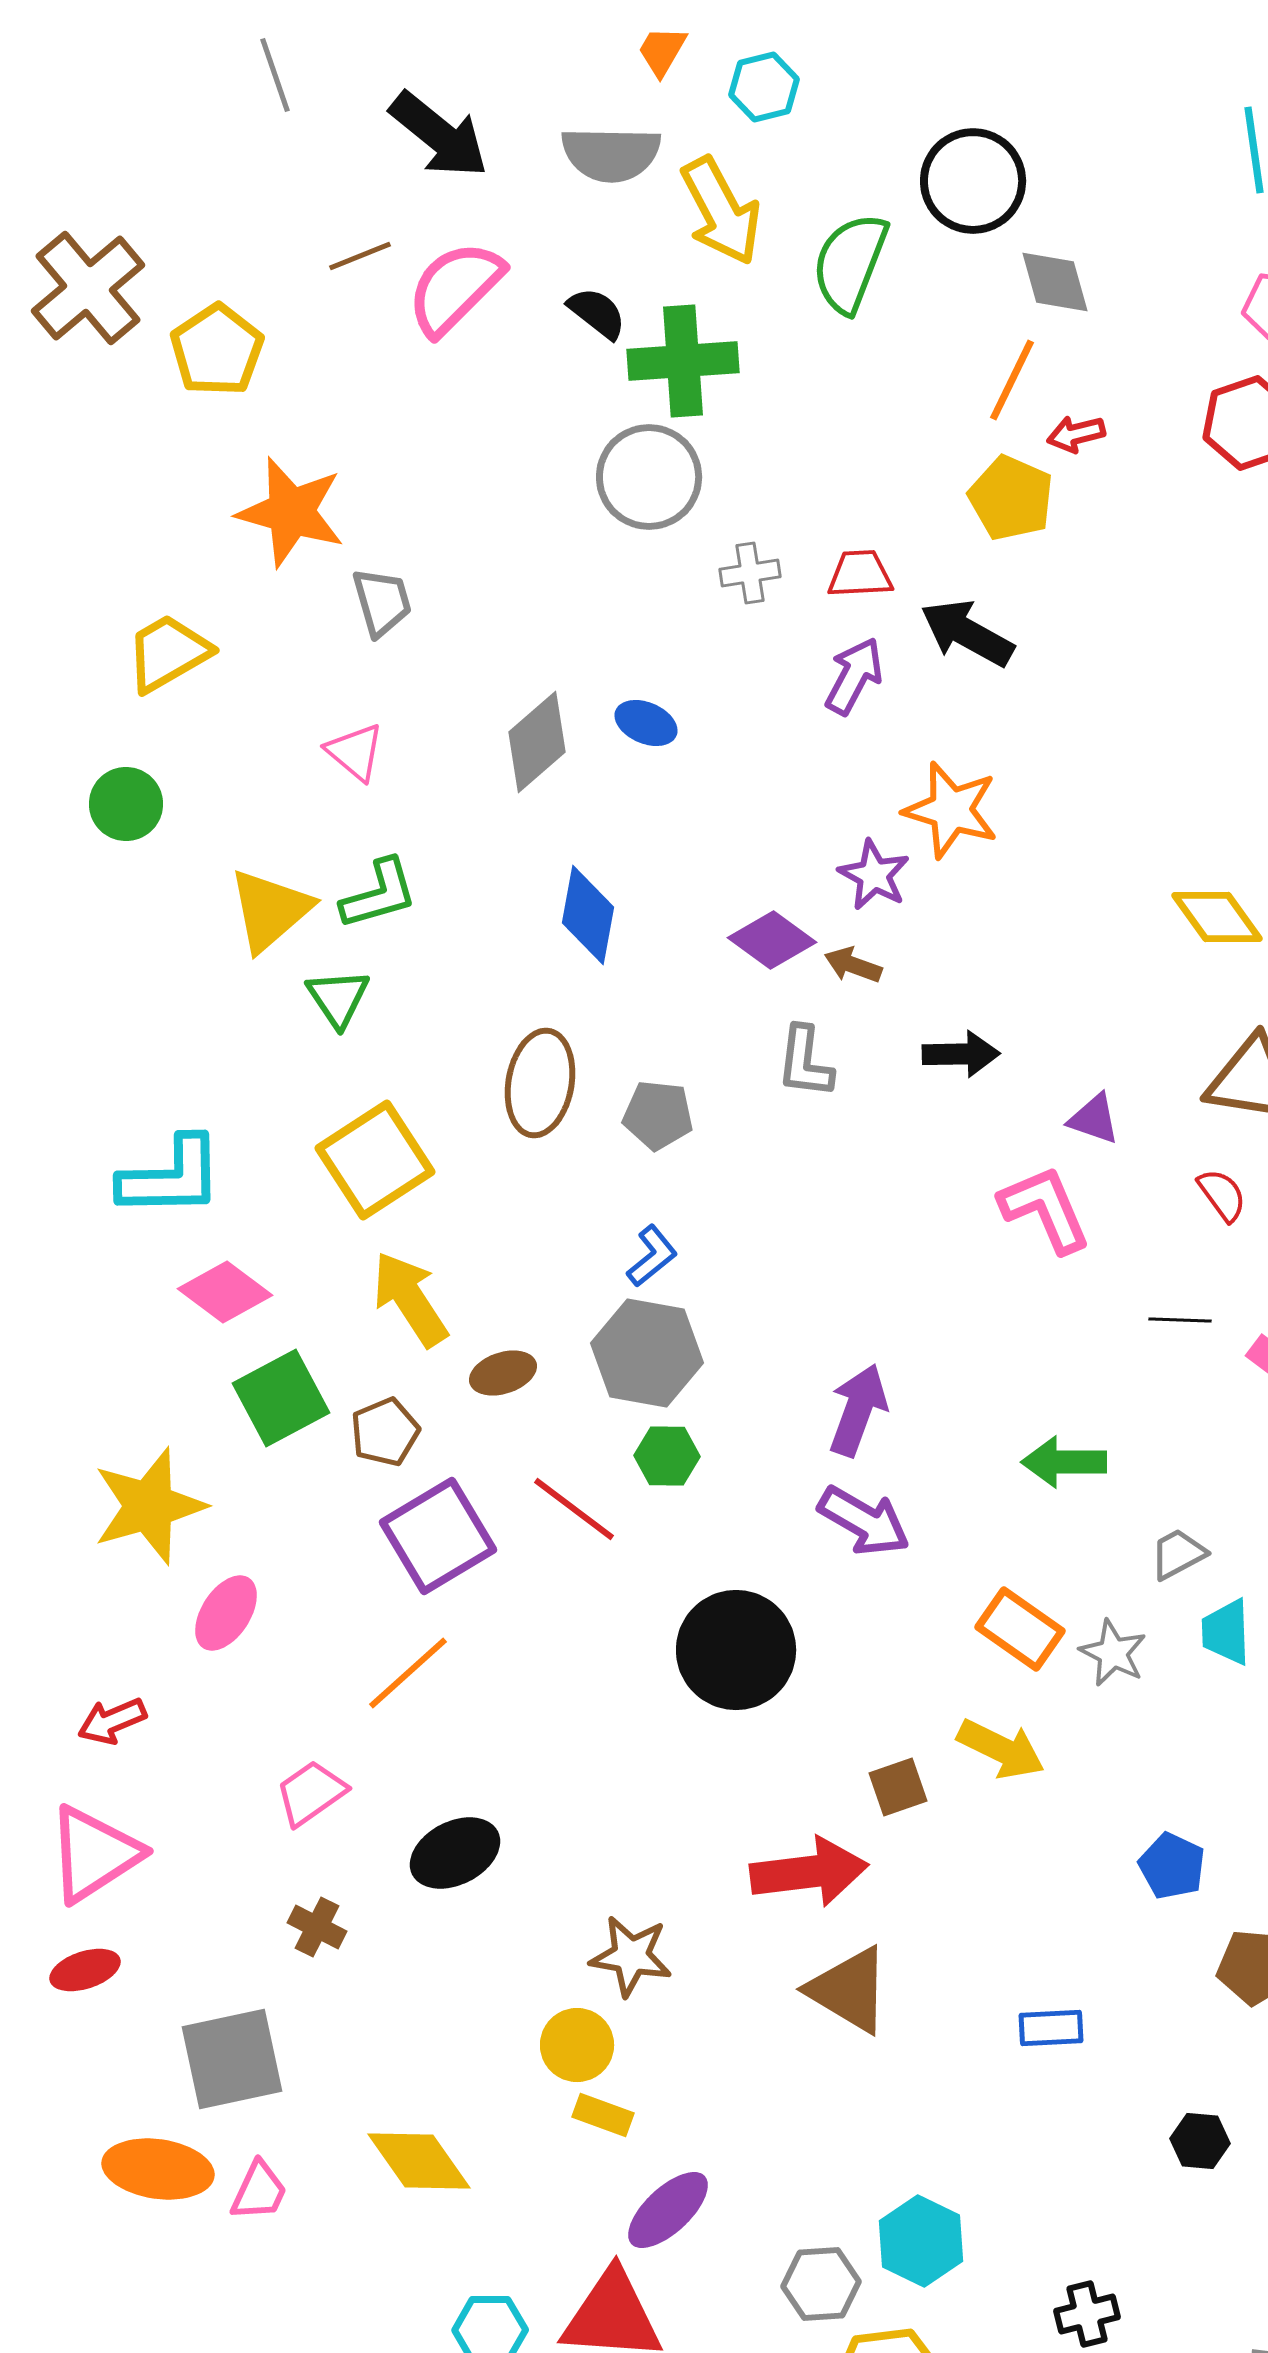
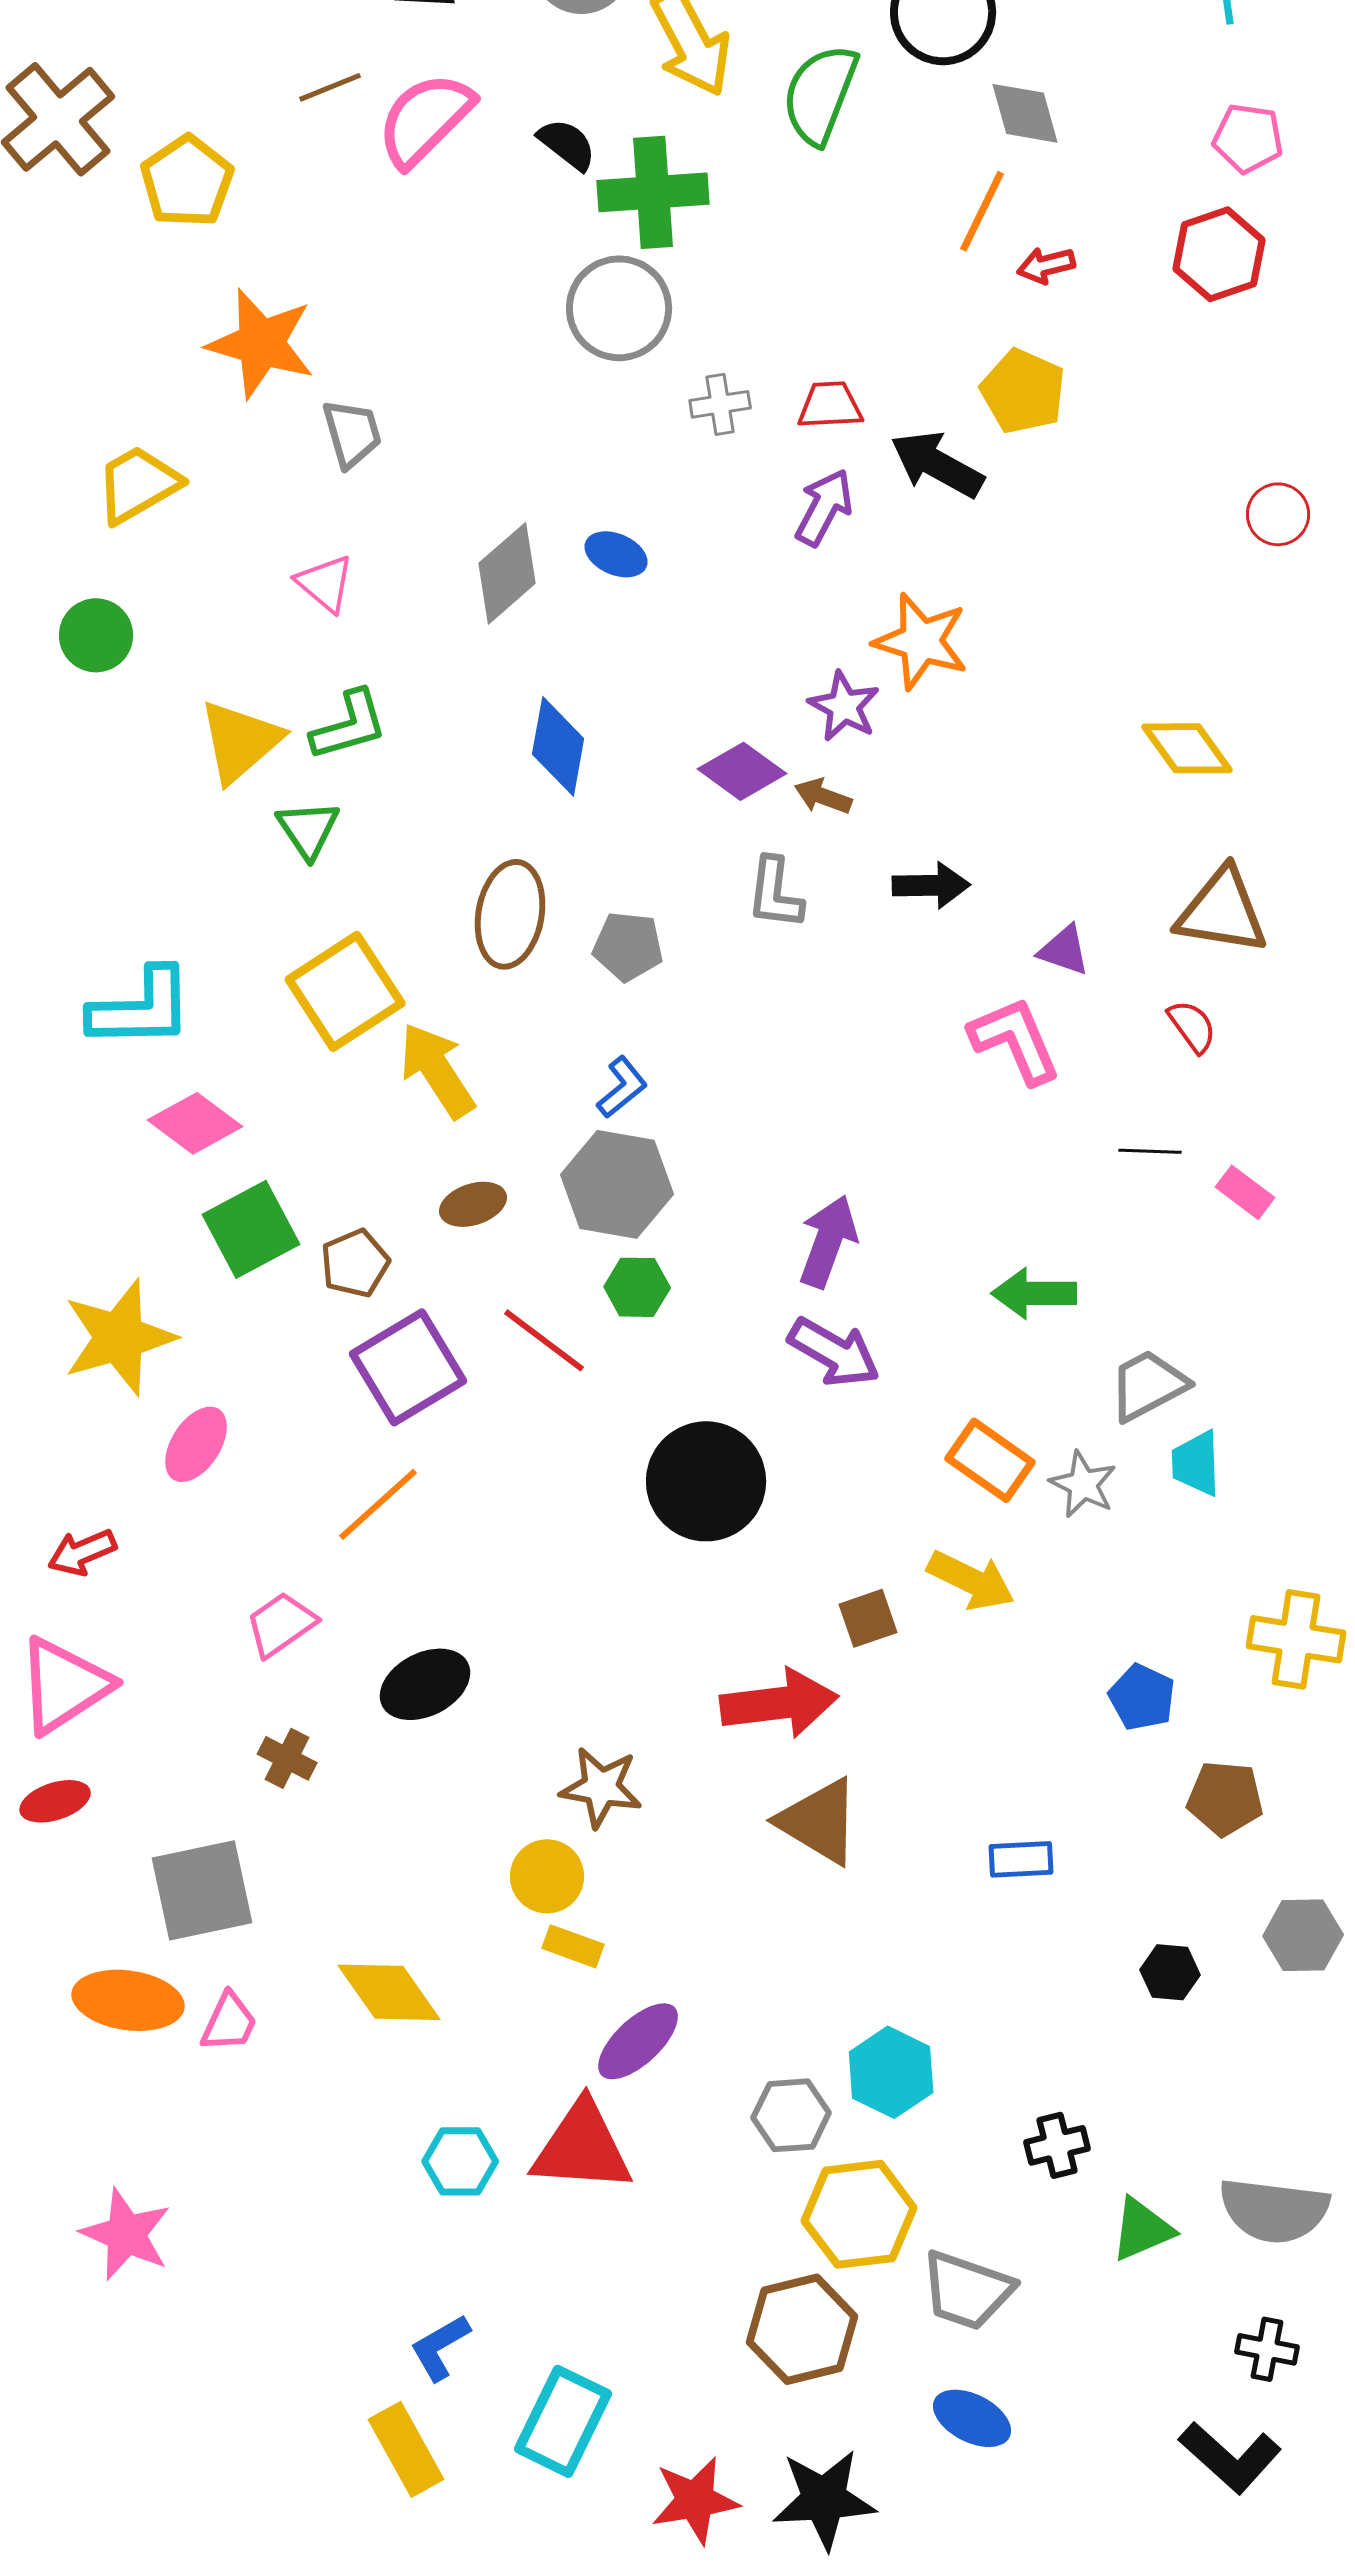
yellow pentagon: (1011, 498) -> (1023, 391), moved
yellow arrow: (410, 1299) -> (437, 1070), moved
gray trapezoid: (1178, 1554) -> (1148, 1385), size x1.4

